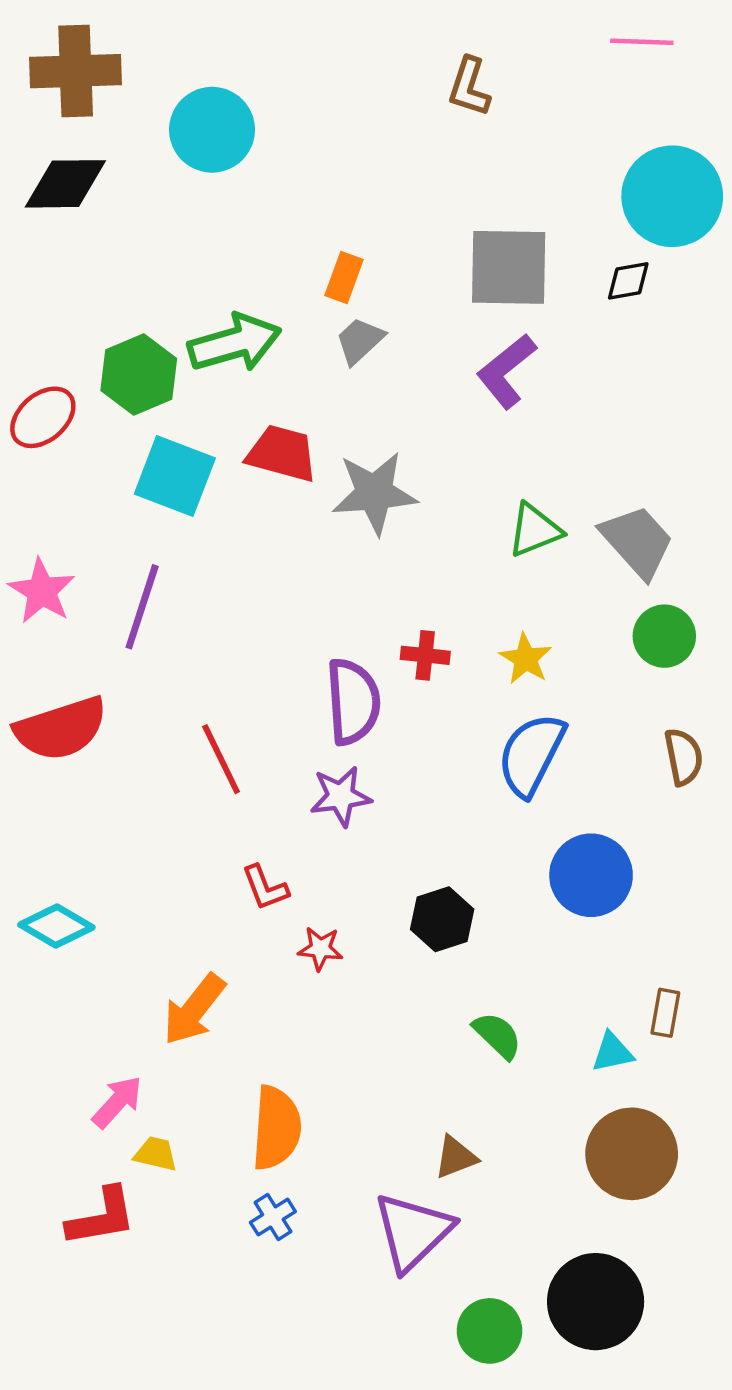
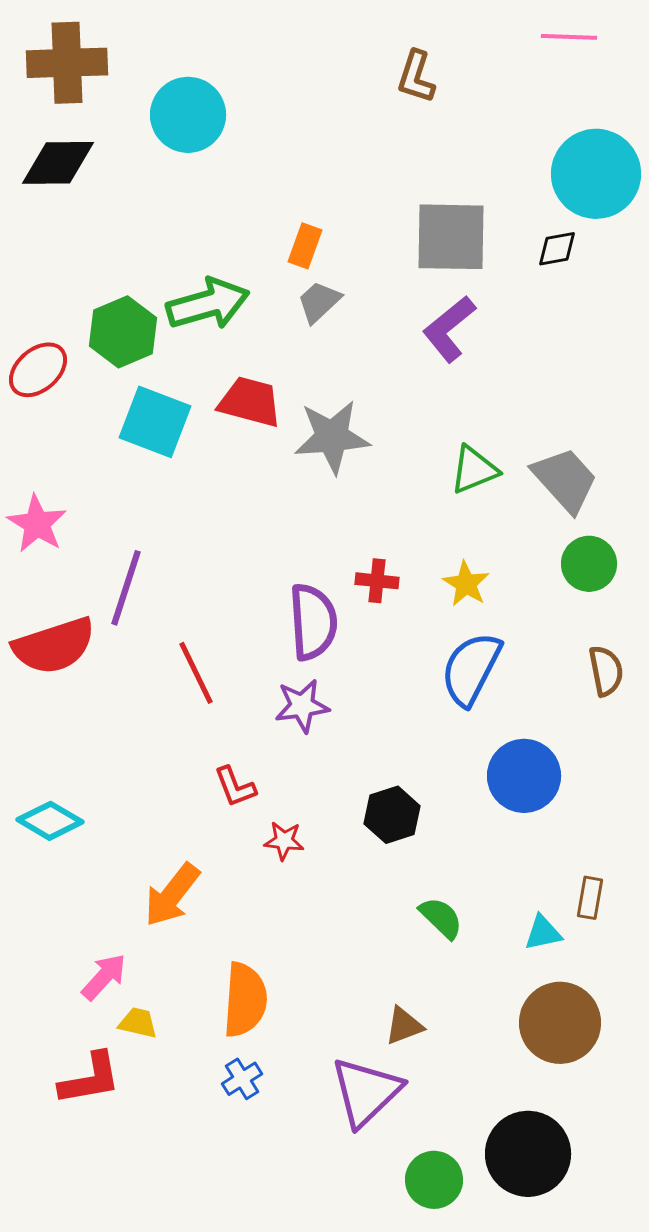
purple line: (142, 607) -> (126, 588), moved

